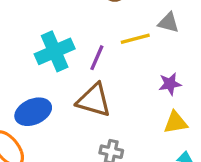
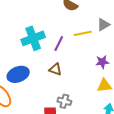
gray triangle: (168, 23) -> (103, 25), turned -48
brown triangle: (94, 100) -> (55, 69), size x0.6

